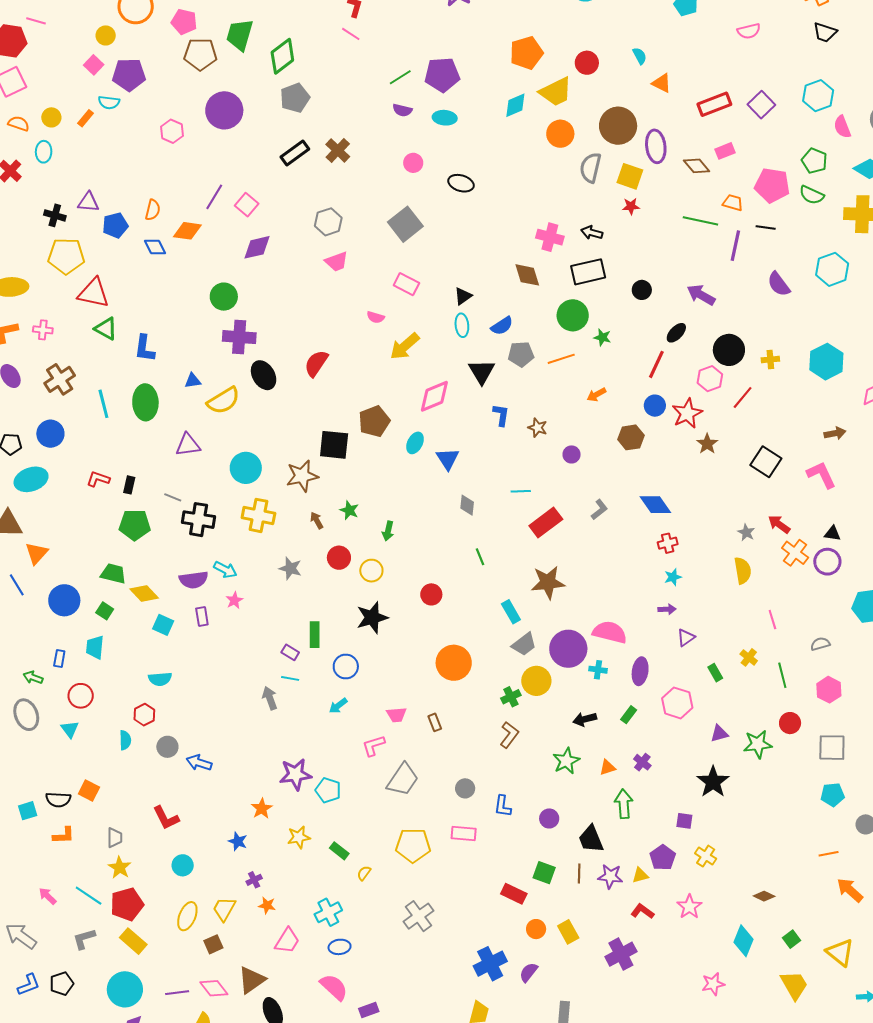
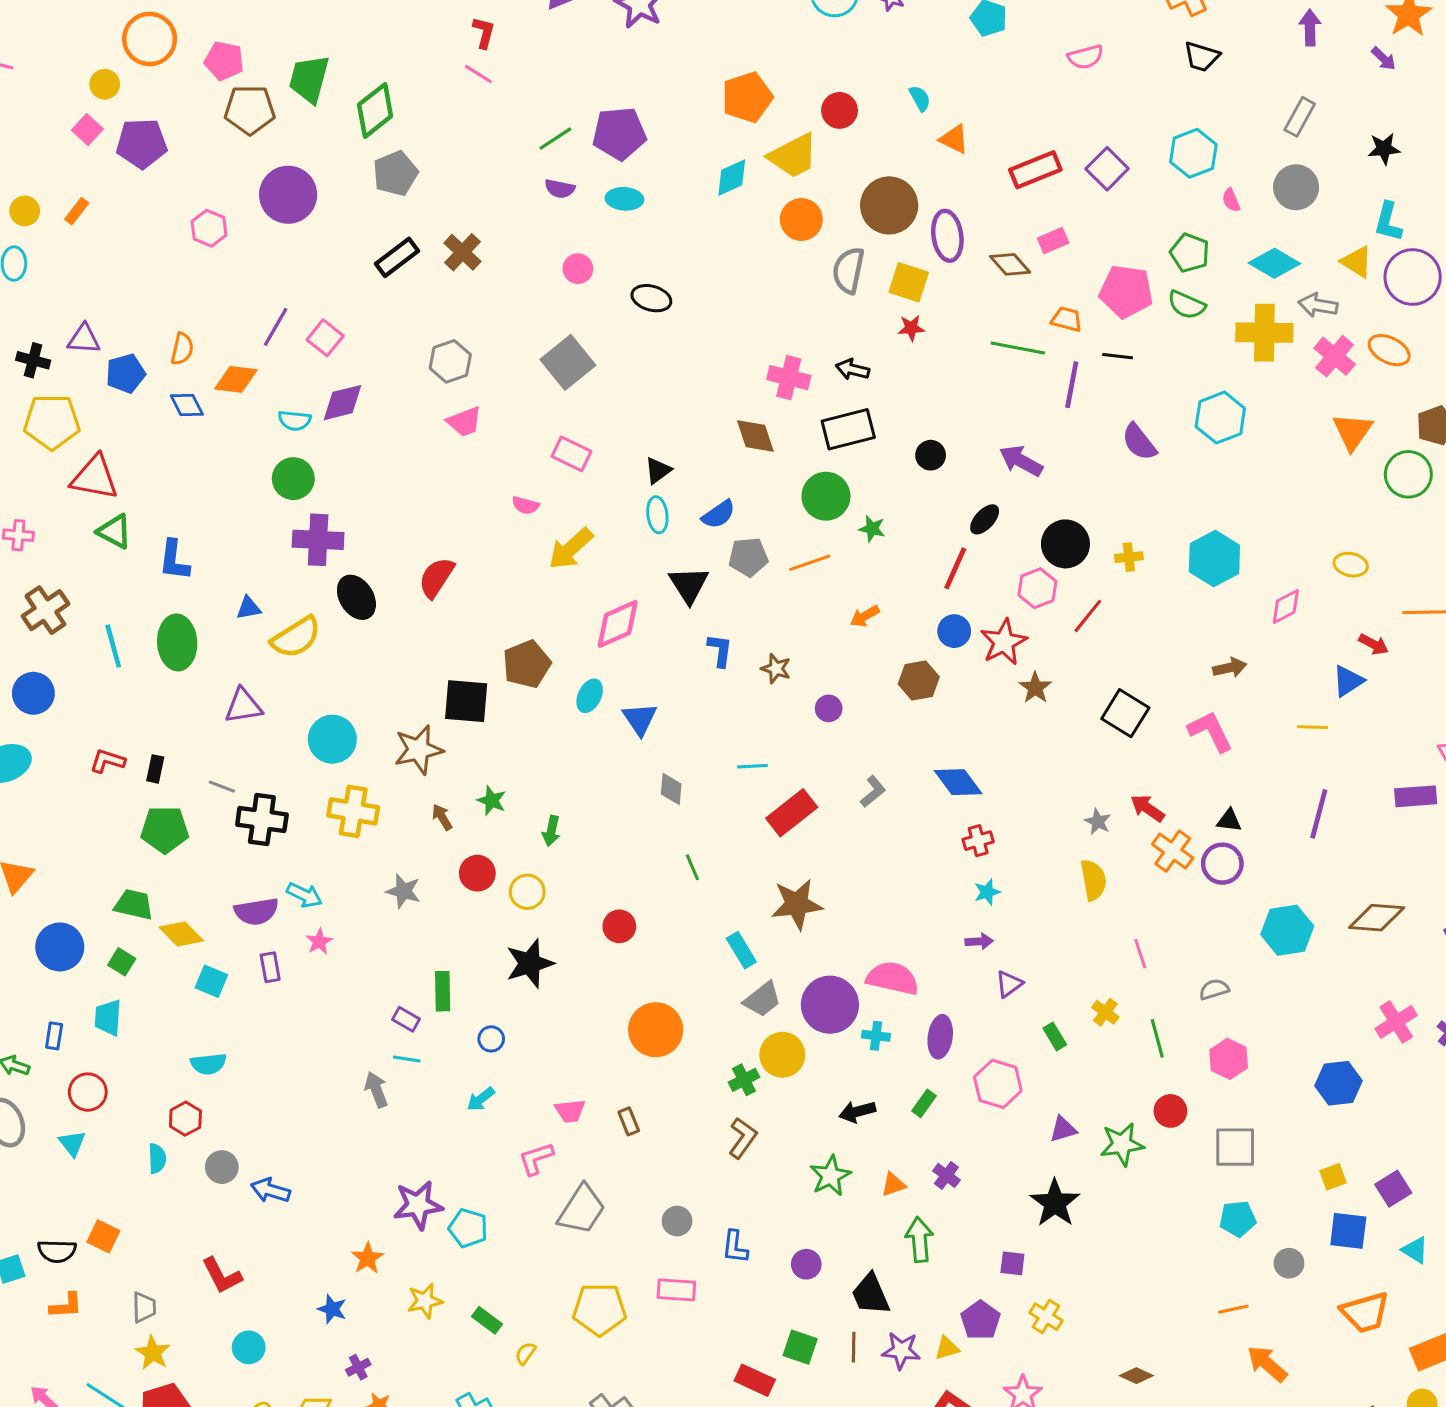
cyan semicircle: (109, 102) -> (295, 420), moved
pink semicircle: (842, 127) -> (1231, 200), size x0.7
blue circle: (346, 667) -> (491, 1039), size x0.7

